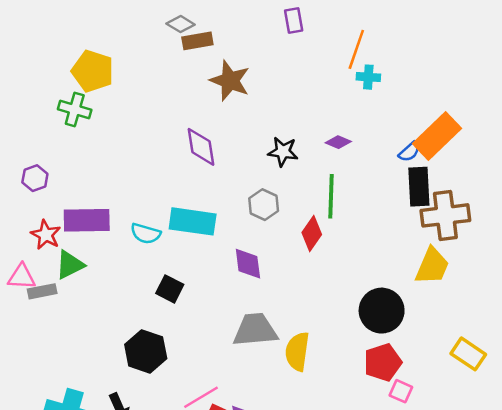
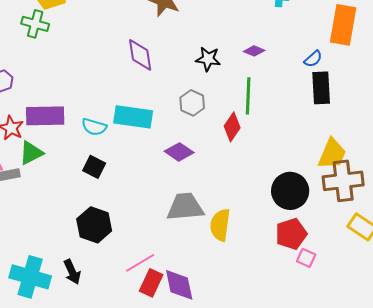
orange rectangle: (437, 136) -> (343, 25), moved, turned -36
brown cross: (445, 215) -> (343, 181), moved
purple diamond: (248, 264) -> (179, 152), turned -48
black square: (170, 289) -> (94, 167), moved

